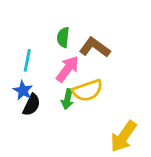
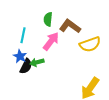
yellow semicircle: (88, 90) -> (90, 44), moved
green arrow: (67, 99) -> (37, 62), moved, turned 64

